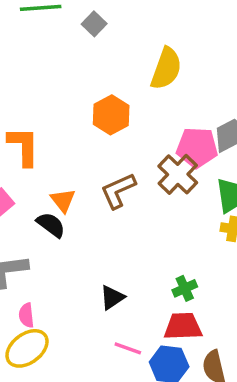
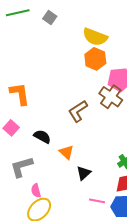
yellow semicircle: (166, 69) -> (95, 37), turned 100
orange hexagon: (111, 115) -> (95, 59), moved
orange triangle: (63, 200) -> (66, 152), moved

